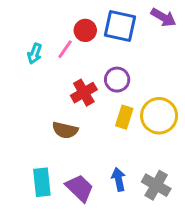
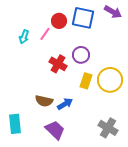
red cross: (84, 93) -> (58, 64), turned -30
brown semicircle: (65, 130) -> (44, 101), moved
blue arrow: (119, 179) -> (65, 104), moved, turned 70
cyan rectangle: (42, 182) -> (15, 124), moved

